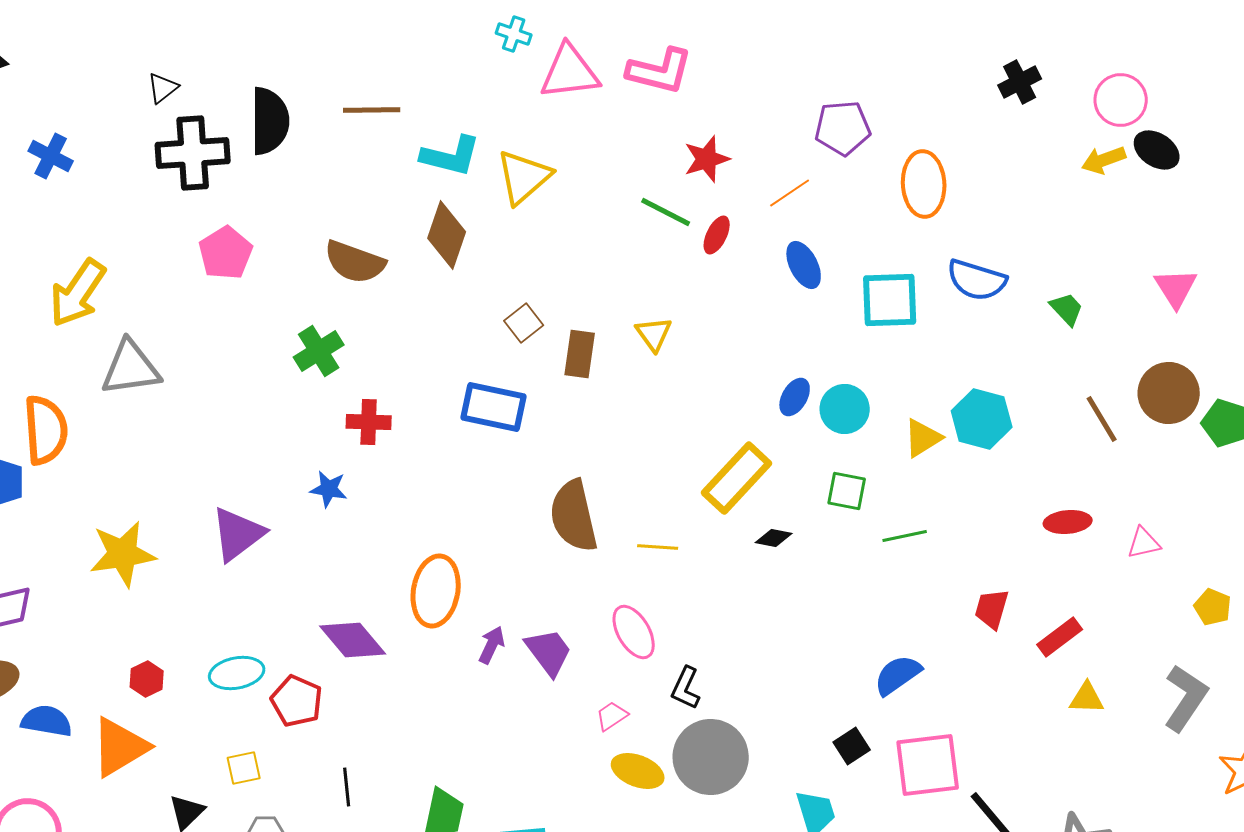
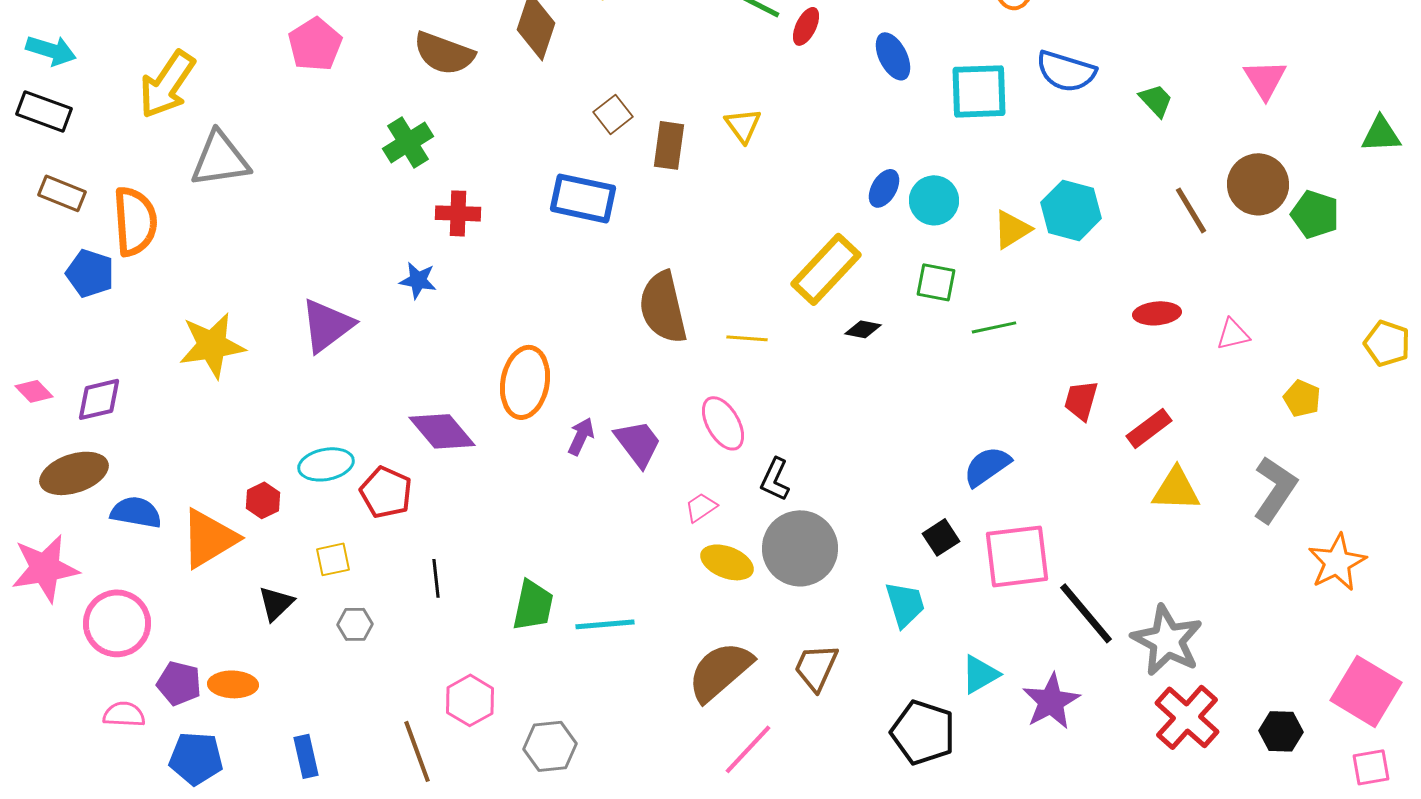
red hexagon: (147, 679) -> (263, 500), moved
yellow triangle: (1087, 698) -> (1176, 489), size x1.4

